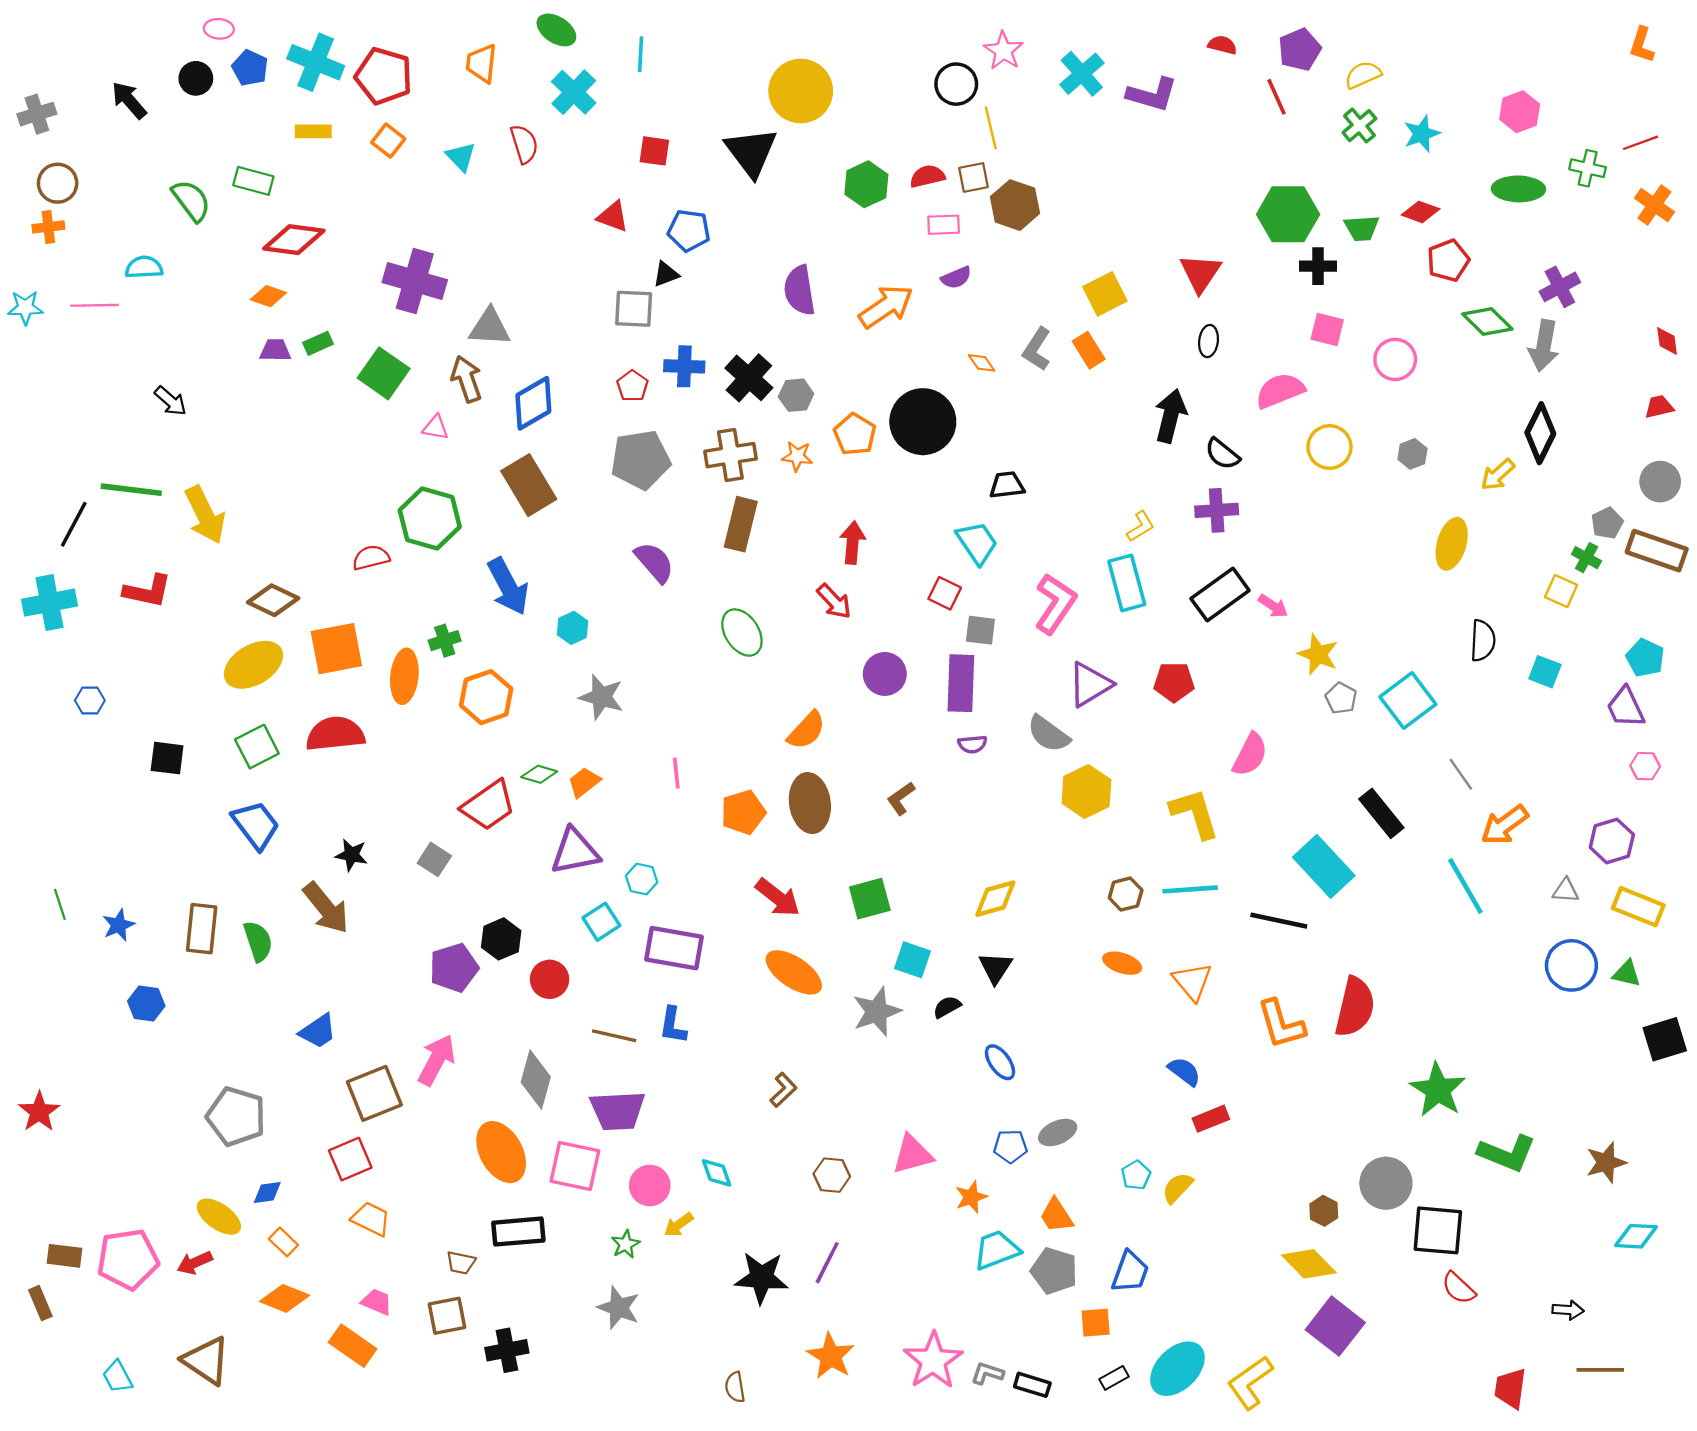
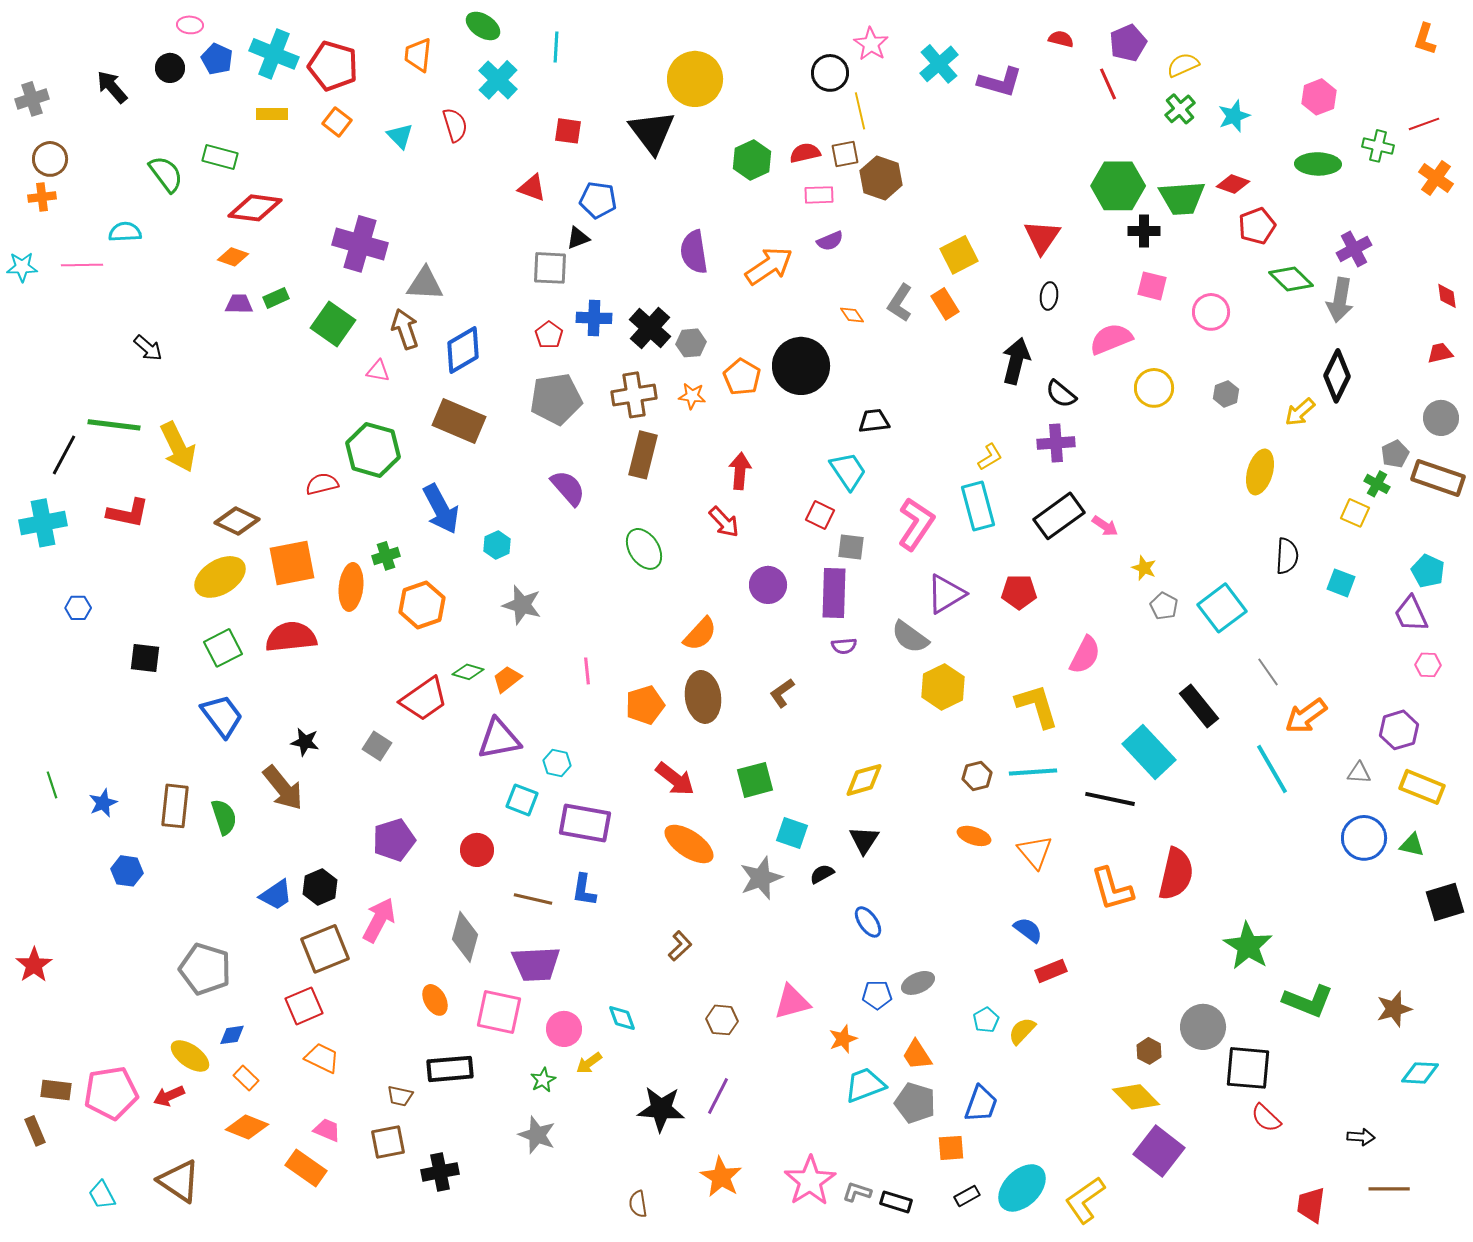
green trapezoid: (1362, 228) -> (1182, 198), size x1.5
brown rectangle: (529, 485) -> (459, 421), turned -36
yellow star: (1318, 654) -> (1144, 568), size x0.7
cyan square: (601, 922) -> (522, 800), turned -36
black hexagon: (501, 939) -> (320, 887), moved
orange ellipse: (501, 1152) -> (435, 1000), size x0.6

